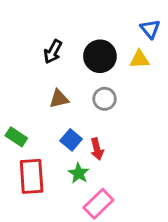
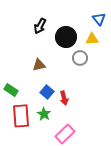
black arrow: (53, 52) -> (40, 26), moved
gray circle: (105, 99) -> (80, 58), moved
green star: (79, 173) -> (44, 114), moved

